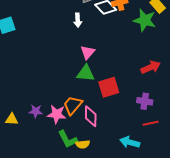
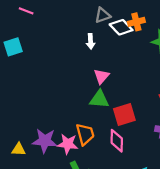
orange trapezoid: (73, 105) -> (85, 134), turned 125
purple star: (36, 111) -> (45, 141), size x1.6
pink diamond: (91, 116) -> (117, 141), moved

